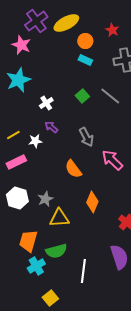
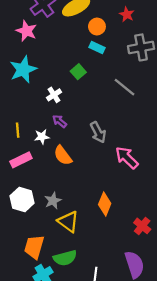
green square: (82, 96) -> (78, 72), moved
yellow line: (13, 135) -> (18, 130), turned -64
orange semicircle: (73, 169) -> (63, 155), moved
yellow triangle: (59, 218) -> (68, 222), turned 40

